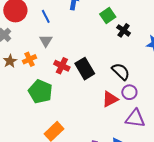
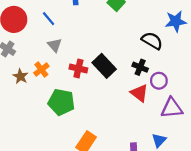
black cross: (124, 30) -> (140, 67), moved
black semicircle: (121, 71) -> (152, 41), moved
red triangle: (110, 99) -> (139, 93), turned -42

